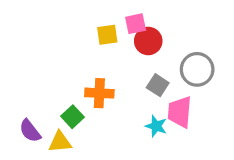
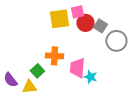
yellow square: (107, 35) -> (59, 19), size x1.5
gray square: (158, 85) -> (100, 26), moved
pink trapezoid: (180, 112) -> (77, 68), moved

